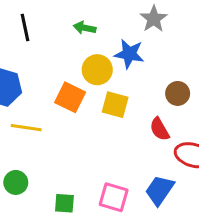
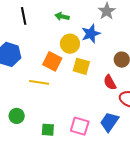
blue star: (129, 54) -> (91, 34), turned -30
yellow line: (26, 128) -> (39, 82), moved

